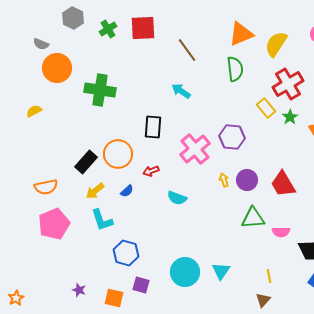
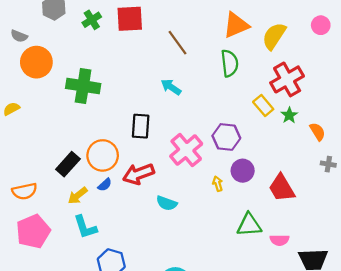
red arrow: (151, 171) -> (138, 174), size x1.8
purple circle: (247, 180) -> (243, 171), moved
blue semicircle: (127, 191) -> (105, 185), moved

